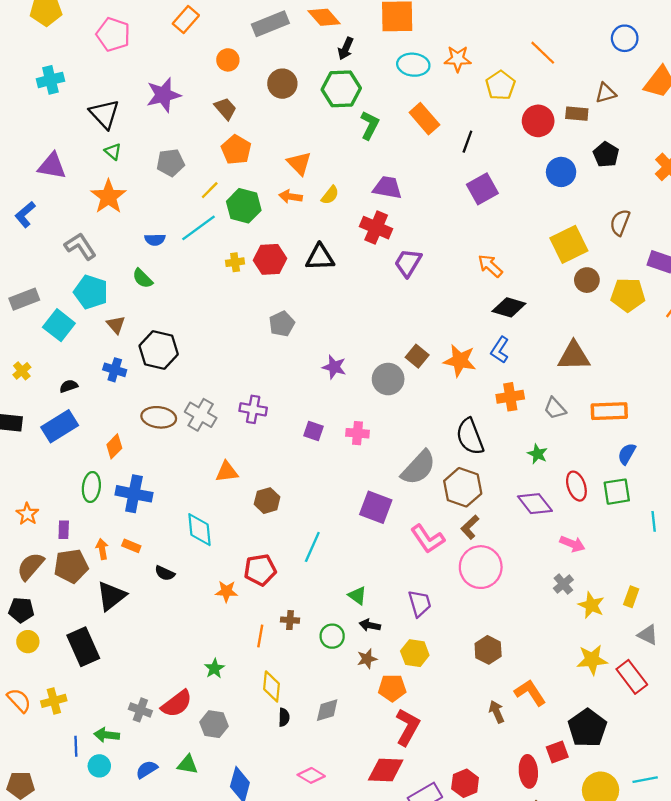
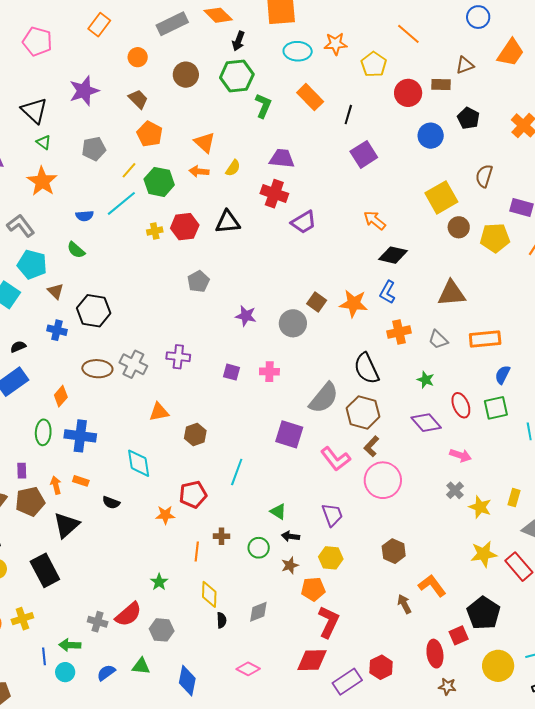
purple trapezoid: (408, 263) -> (304, 222), turned -148

